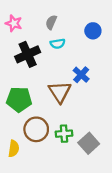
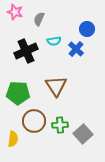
gray semicircle: (51, 22) -> (39, 19), moved
pink star: (14, 23) -> (15, 12), moved
blue cross: (81, 75) -> (76, 49), moved

